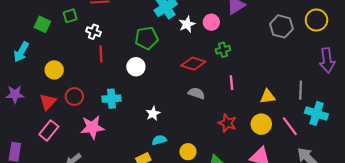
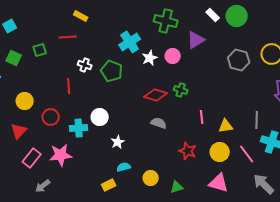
white cross: (93, 32) -> (85, 65), moved
green pentagon: (147, 38) -> (112, 71), turned 30
green cross: (223, 50) -> (181, 90), moved, turned 32
white circle: (136, 67) -> (100, 117), moved
pink line: (232, 83) -> (202, 117), moved
red circle: (74, 96) -> (51, 117), moved
pink rectangle: (49, 130) -> (32, 158), moved

